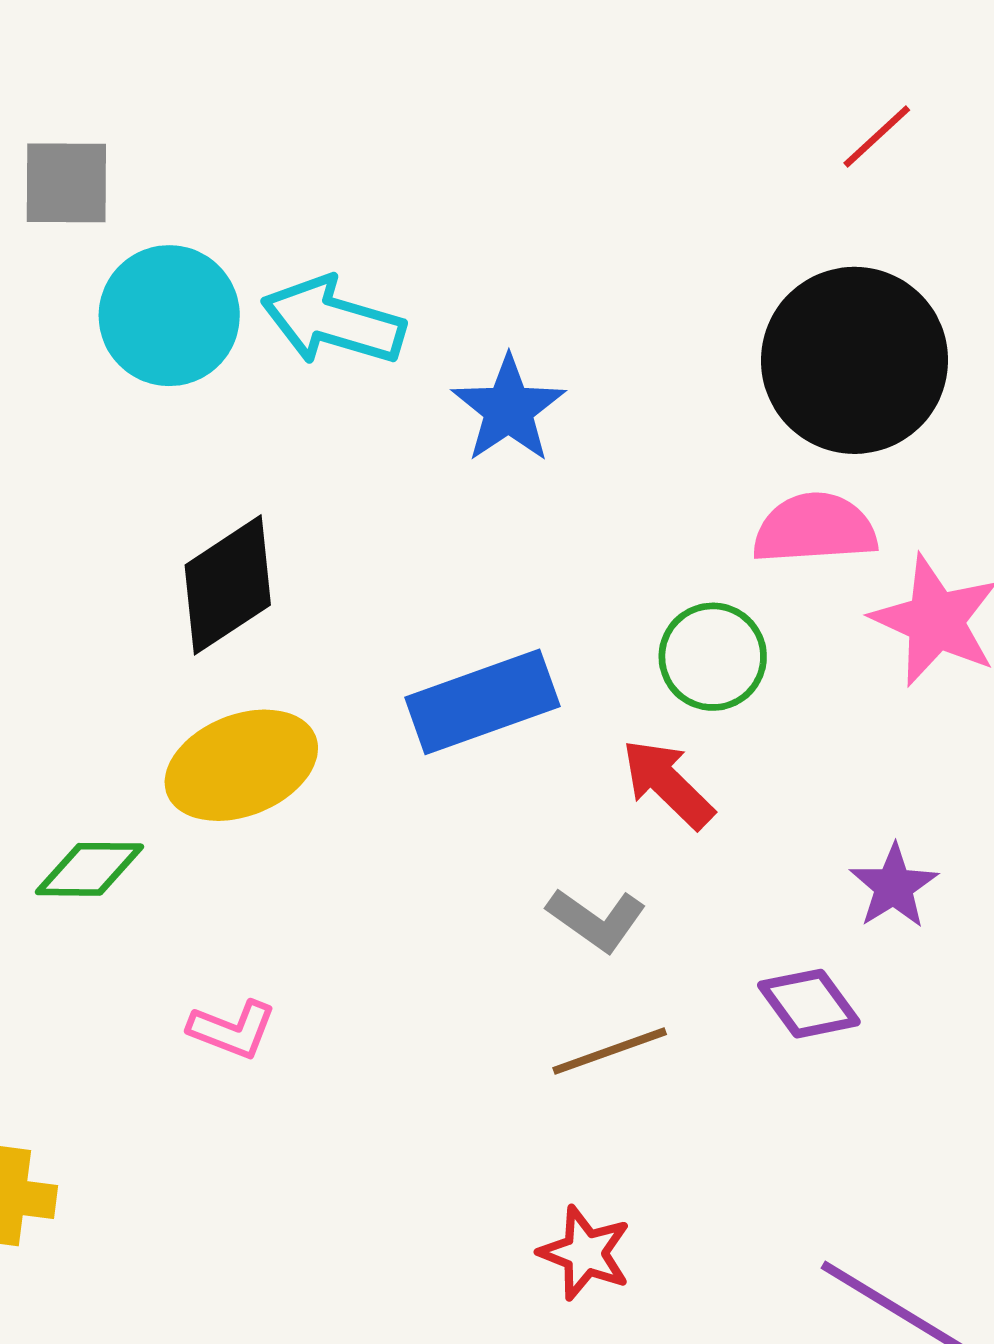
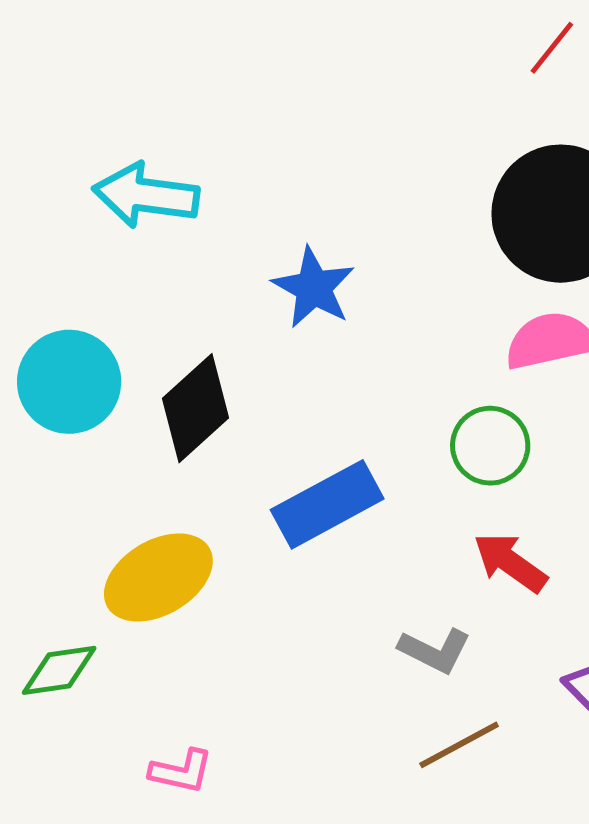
cyan circle: (169, 316) -> (69, 382), moved
cyan arrow: (333, 321) -> (146, 195), moved
black diamond: (228, 585) -> (195, 408), moved
red arrow: (668, 784) -> (510, 562), moved

